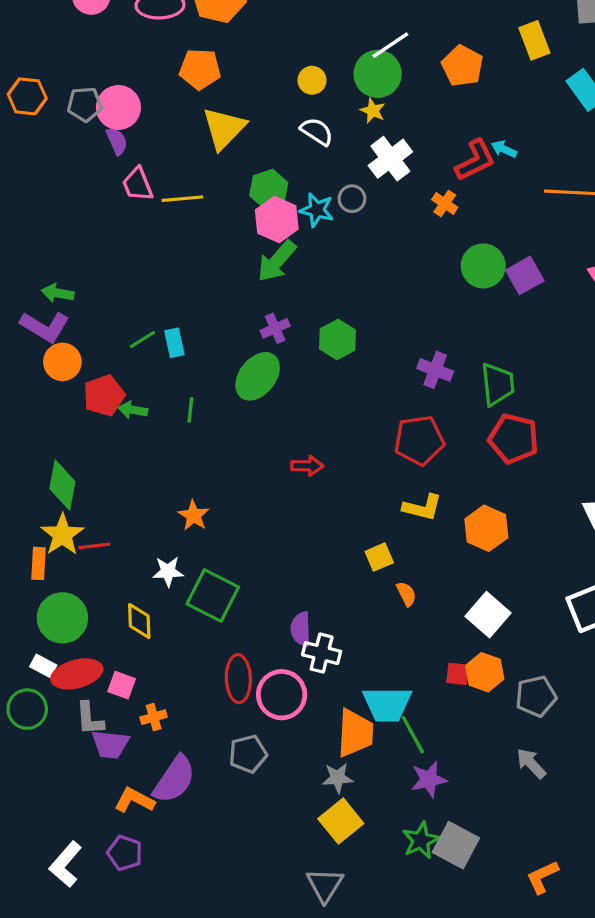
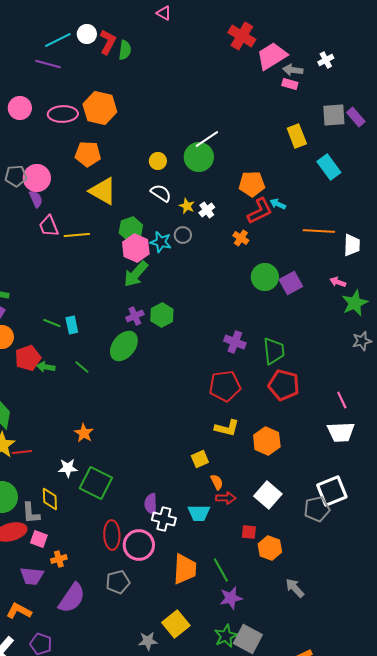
orange pentagon: (462, 66) -> (252, 184), moved, turned -30
yellow star: (373, 111) -> (187, 206), moved
yellow triangle: (224, 128) -> (103, 191), turned -44
white cross: (390, 159) -> (207, 210), size x0.6
green line: (142, 339) -> (52, 323), turned 54
green hexagon: (338, 339) -> (162, 315), moved
green line: (190, 410) -> (82, 367), turned -56
red arrow: (307, 466) -> (226, 498), moved
orange hexagon: (485, 672) -> (270, 548), moved
gray pentagon: (536, 696) -> (317, 509), moved
cyan trapezoid: (387, 704) -> (199, 513), moved, size x0.7
gray L-shape: (90, 719) -> (31, 513), moved
gray star: (338, 778) -> (148, 641), moved
orange L-shape: (134, 800) -> (19, 611), moved

